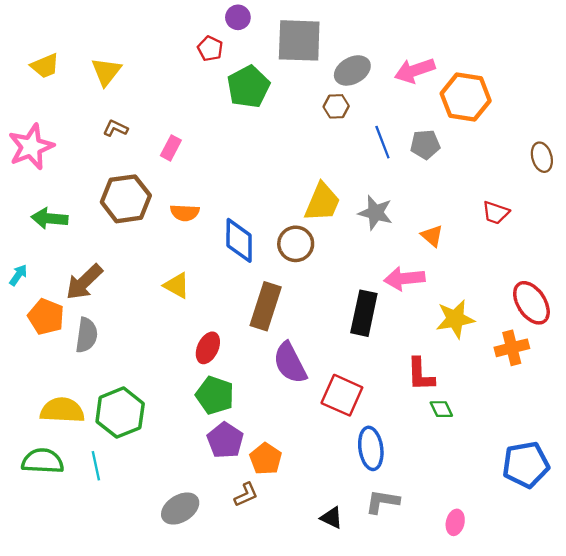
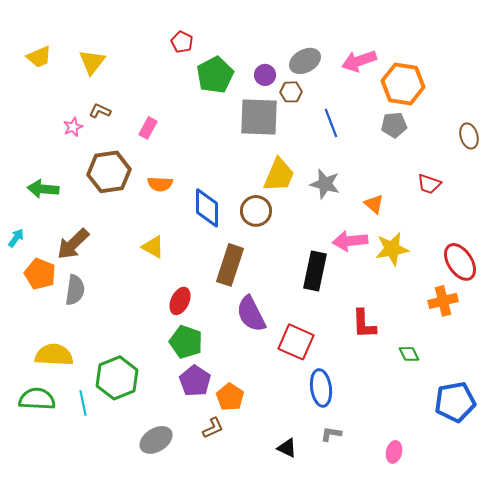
purple circle: (238, 17) -> (265, 75), moved
gray square: (299, 40) -> (259, 117), moved
gray pentagon: (425, 144) -> (394, 125), moved
pink star: (31, 147) -> (73, 127), moved, size x0.5
yellow star: (455, 319) -> (392, 249), moved
green diamond: (441, 409) -> (409, 354), moved
green hexagon: (120, 413) -> (117, 378), moved
gray L-shape: (382, 502) -> (331, 434), size x0.7

